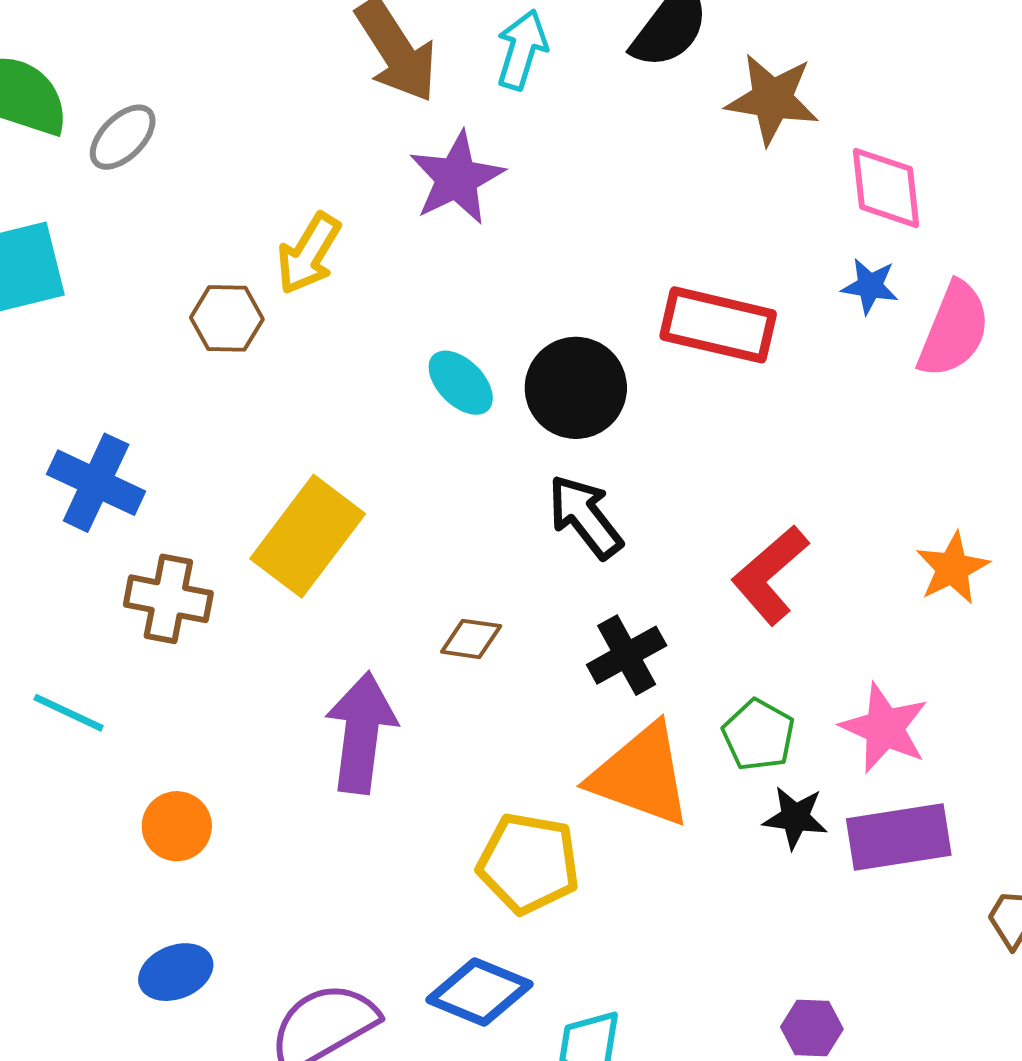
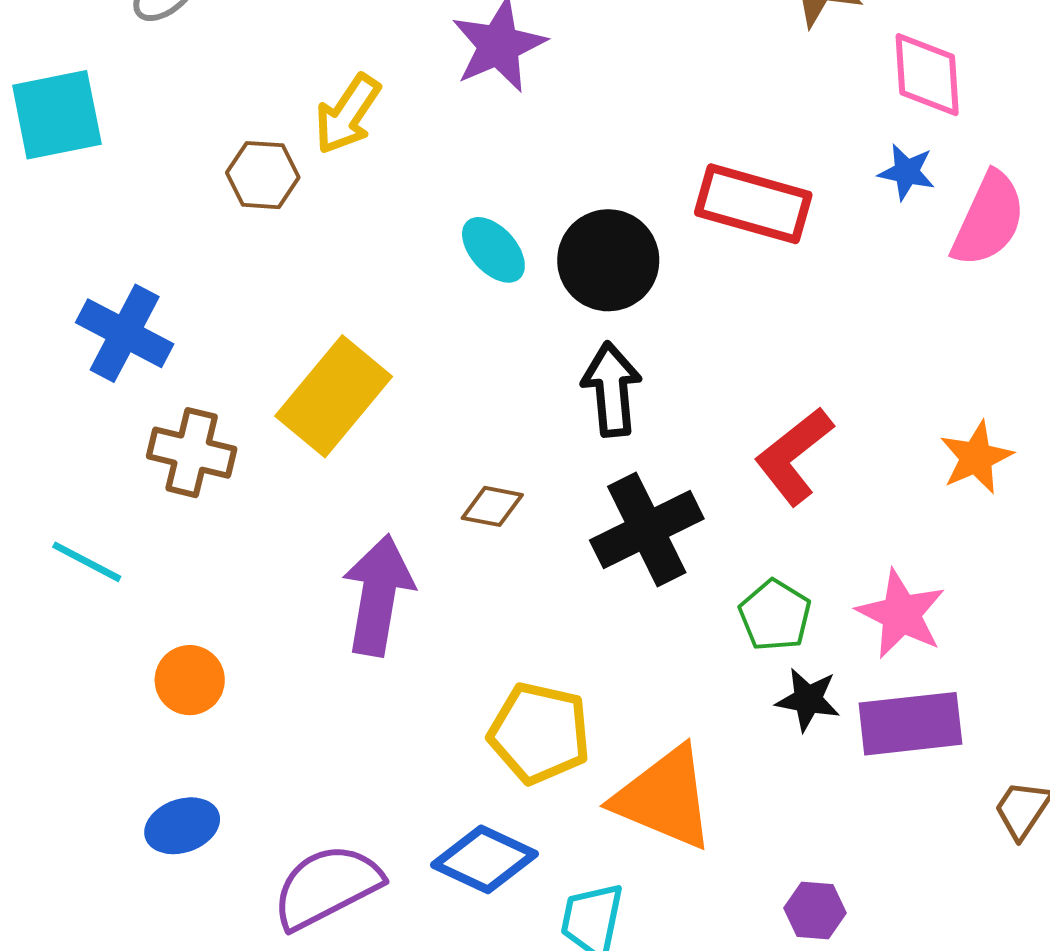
black arrow: (585, 517) -> (612, 389), turned 30
black cross: (627, 655) -> (647, 530), size x1.4
orange triangle: (641, 775) -> (664, 798), moved

